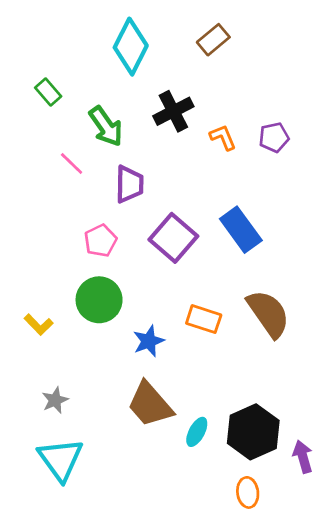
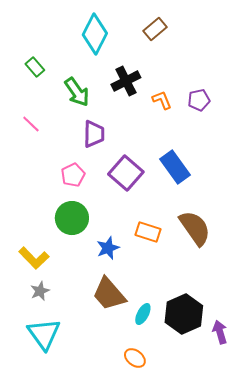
pink line: (72, 164) -> (31, 124), moved
yellow L-shape: (39, 325) -> (34, 258), moved, size x1.4
orange ellipse: (248, 492) -> (135, 358), moved, turned -45

